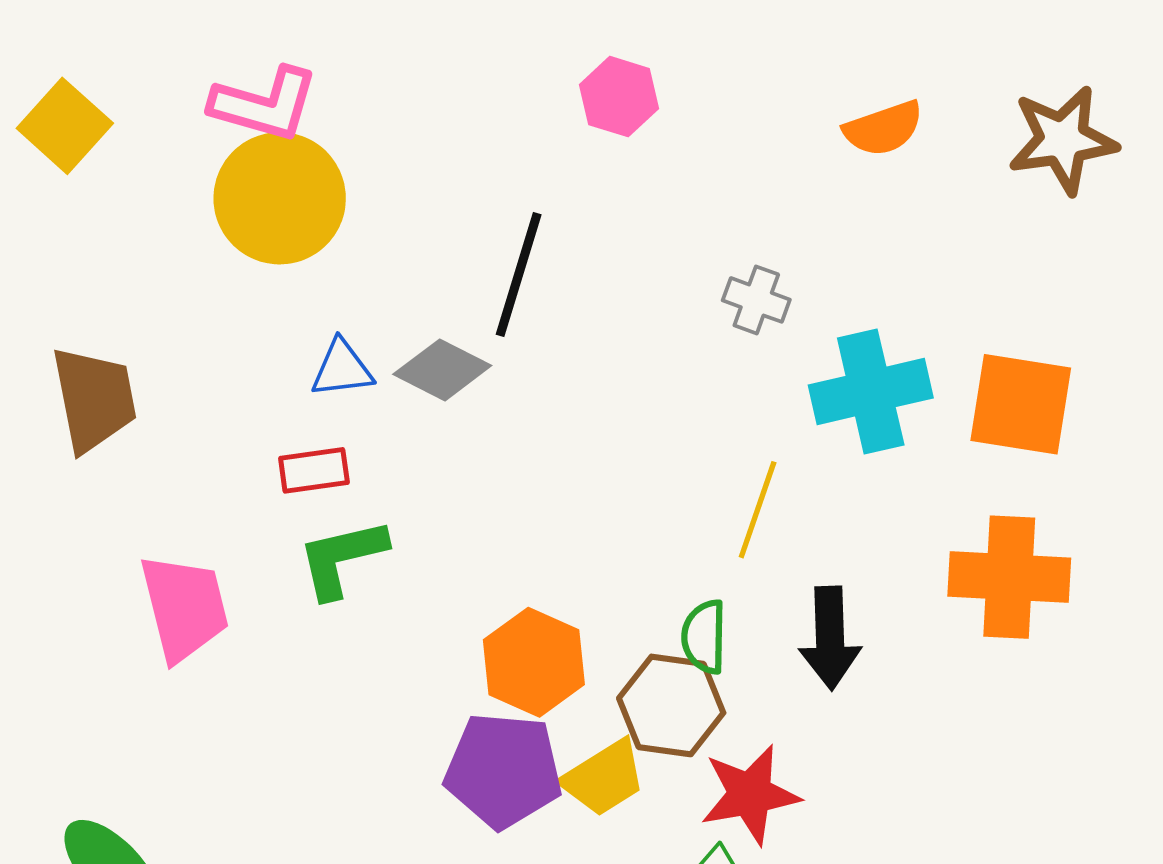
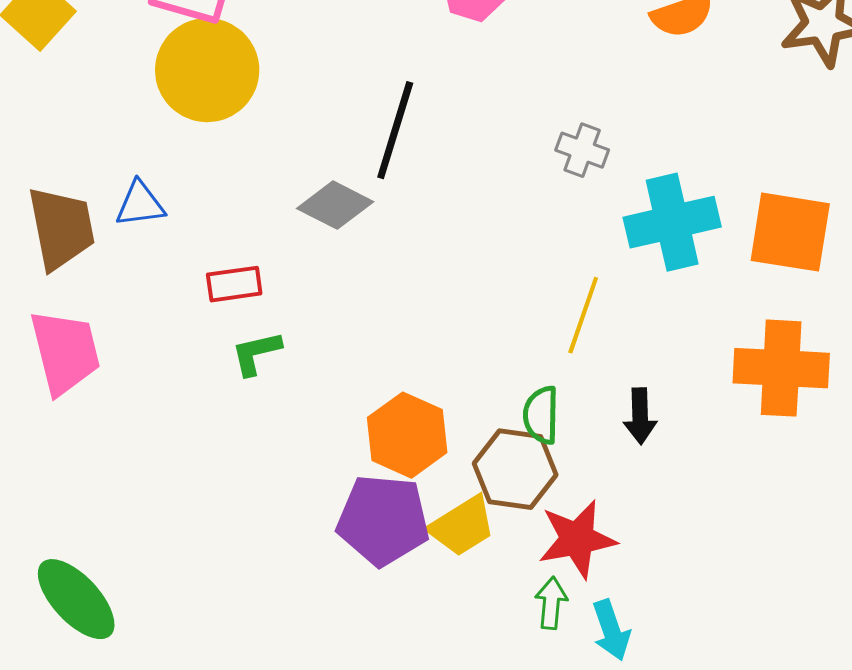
blue triangle: (342, 369) -> (140, 204), moved
green L-shape: (342, 558) -> (256, 353), size x0.7
pink trapezoid: (184, 608) -> (65, 352), moved
black arrow: (830, 638) -> (640, 416), size x0.7

